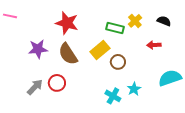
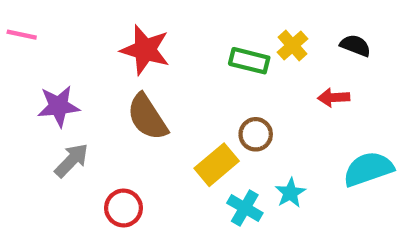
purple star: (38, 49) -> (59, 106), moved
yellow rectangle: (100, 50) -> (217, 165), moved
red circle: (57, 83) -> (123, 208), moved
gray arrow: (35, 87) -> (72, 160), moved

